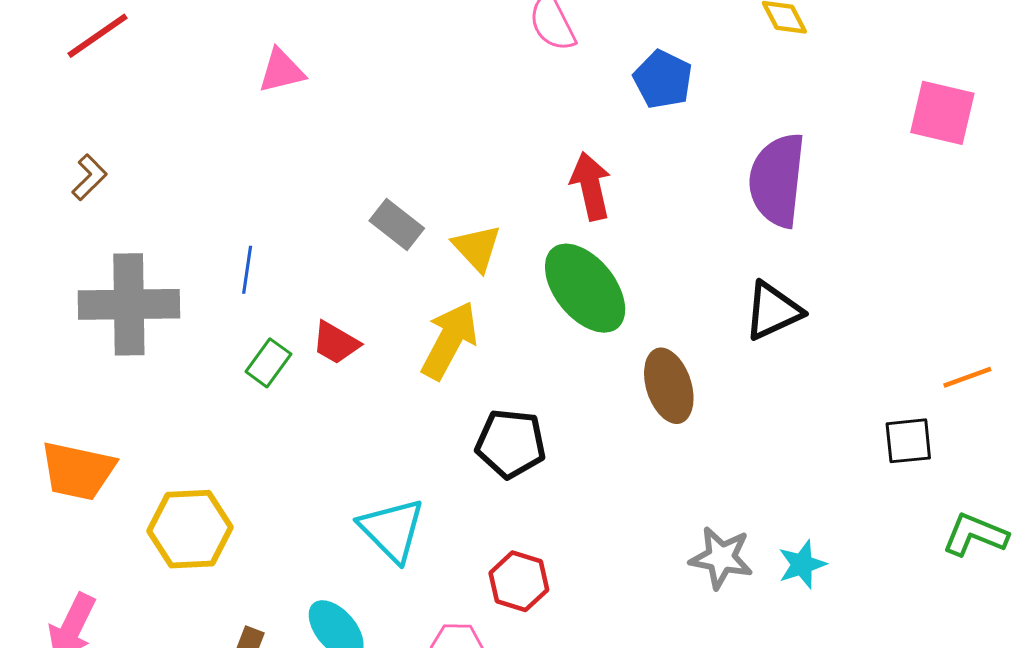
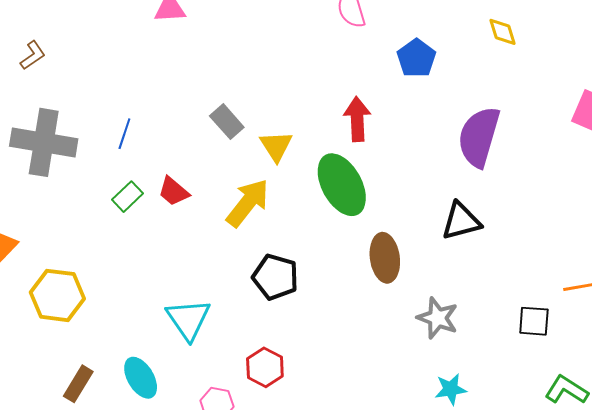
gray star: (721, 558) -> (438, 318), moved

